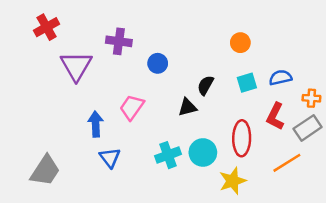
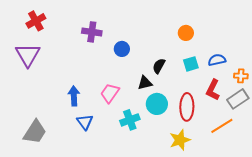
purple triangle: (76, 66) -> (28, 55), moved
pink trapezoid: (132, 107) -> (110, 93), moved
cyan circle: (203, 152) -> (157, 104), moved

